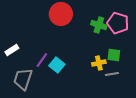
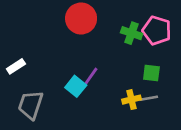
purple line: (42, 60) -> (90, 77), moved
yellow cross: (99, 63) -> (132, 100), moved

